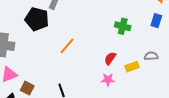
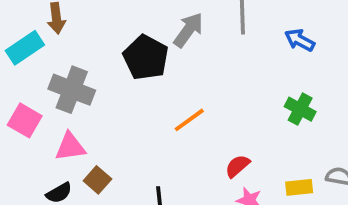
red semicircle: (110, 58) -> (237, 166), moved

